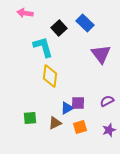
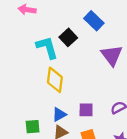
black square: (59, 28) -> (68, 37), moved
blue triangle: (67, 108) -> (59, 114), moved

